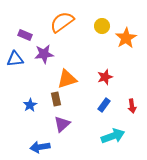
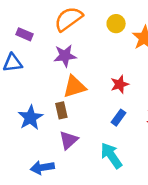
purple star: (44, 54) -> (65, 56), moved
blue star: (30, 105) -> (30, 118), size x1.5
cyan arrow: (113, 136) -> (111, 156), moved, turned -105

